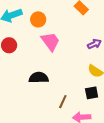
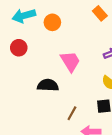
pink trapezoid: (50, 41) -> (70, 61), moved

